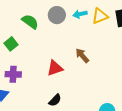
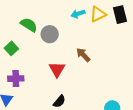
gray circle: (57, 15) -> (50, 34), moved
red triangle: (55, 68) -> (57, 69), turned -36

